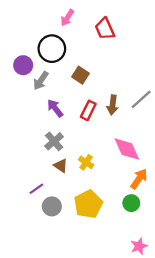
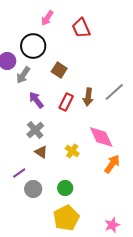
yellow cross: (86, 162) -> (72, 151), moved
green circle: (131, 203) -> (65, 188), moved
yellow pentagon: (88, 204) -> (66, 218), moved

